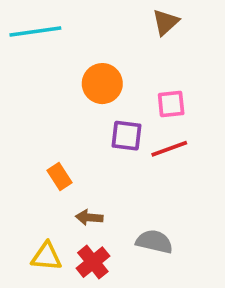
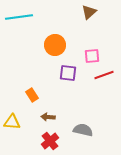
red line: (169, 149) -> (104, 75), moved
yellow triangle: (46, 257) -> (12, 122), moved

